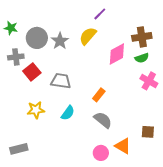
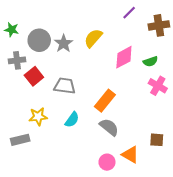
purple line: (100, 14) -> (129, 13), moved
brown cross: (142, 37) -> (159, 25), moved
orange rectangle: (99, 95) -> (105, 101), size x1.5
gray rectangle: (19, 149) -> (20, 140), moved

